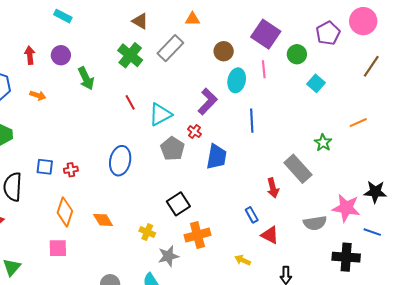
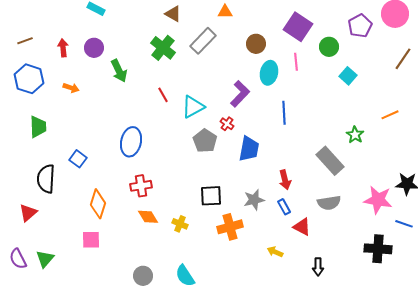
blue ellipse: (120, 161) -> (131, 142), moved
blue square: (45, 167) -> (78, 159), turned 30
red cross: (71, 170) -> (141, 186), moved, size x1.5
red arrow: (273, 188) -> (285, 180), moved
black square: (178, 204) -> (211, 196), turned 30
orange diamond: (103, 220) -> (148, 217), moved
gray semicircle: (315, 223) -> (329, 203), moved
gray star: (168, 256) -> (254, 200), moved

